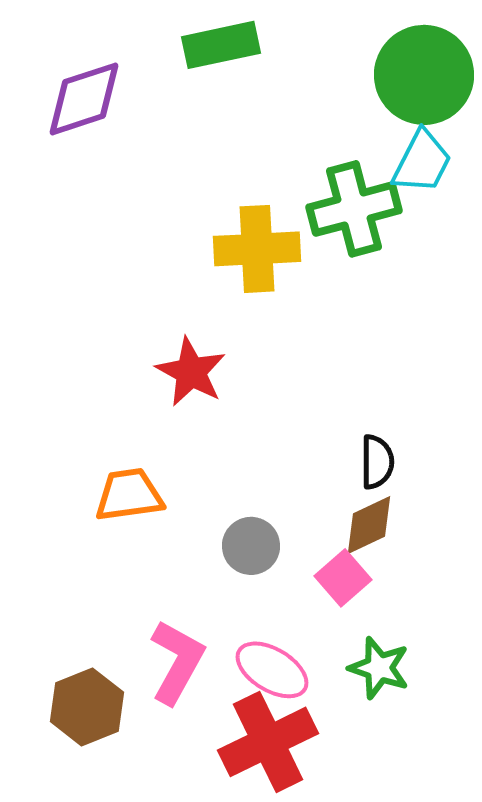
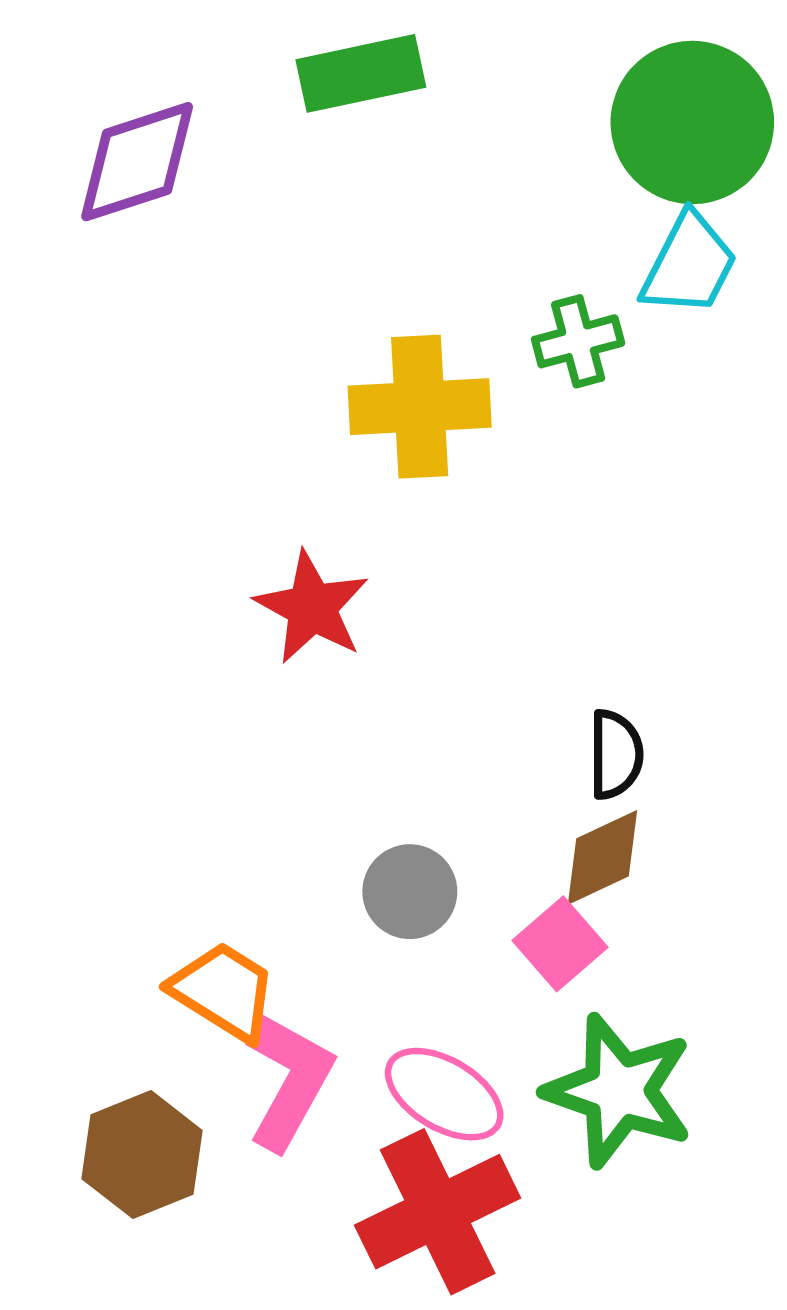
green cross: (354, 209) -> (578, 341), size x0.6
orange trapezoid: (129, 495) -> (224, 991), moved, turned 40
green star: (379, 668) -> (619, 1091), size x1.5

